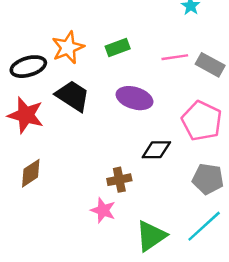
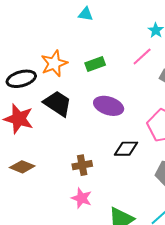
pink line: (175, 57) -> (142, 57), moved, turned -35
brown diamond: (31, 173) -> (22, 167), turned 55
brown cross: (119, 180) -> (82, 165), moved

